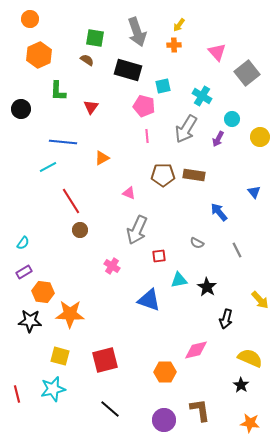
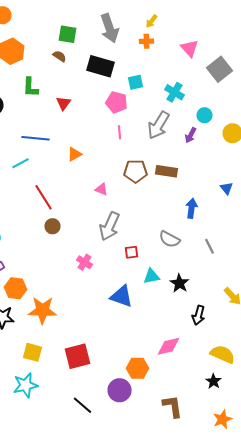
blue arrow: (219, 212) -> (192, 208), turned 48
gray semicircle: (197, 243) -> (170, 239), size x1.5
purple circle: (164, 420) -> (120, 390), moved
orange star: (250, 423) -> (222, 419), turned -30

